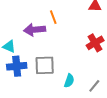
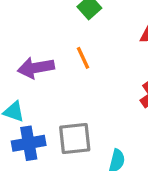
purple arrow: (35, 30) -> (36, 68), moved

